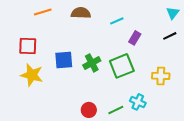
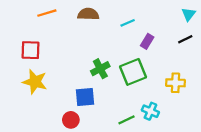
blue square: (64, 60) -> (85, 97), moved
red circle: (89, 110) -> (71, 120), moved

